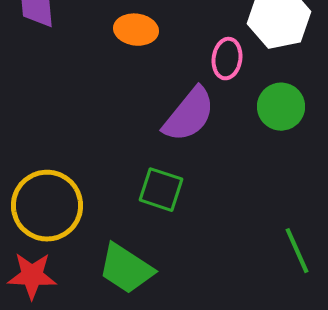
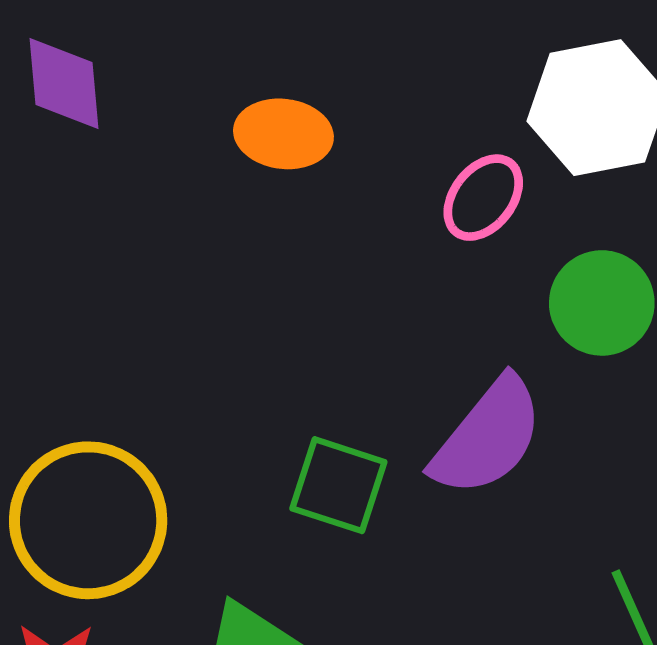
pink ellipse: (227, 59) -> (483, 198), turned 30
purple semicircle: (189, 115) -> (488, 437), moved

